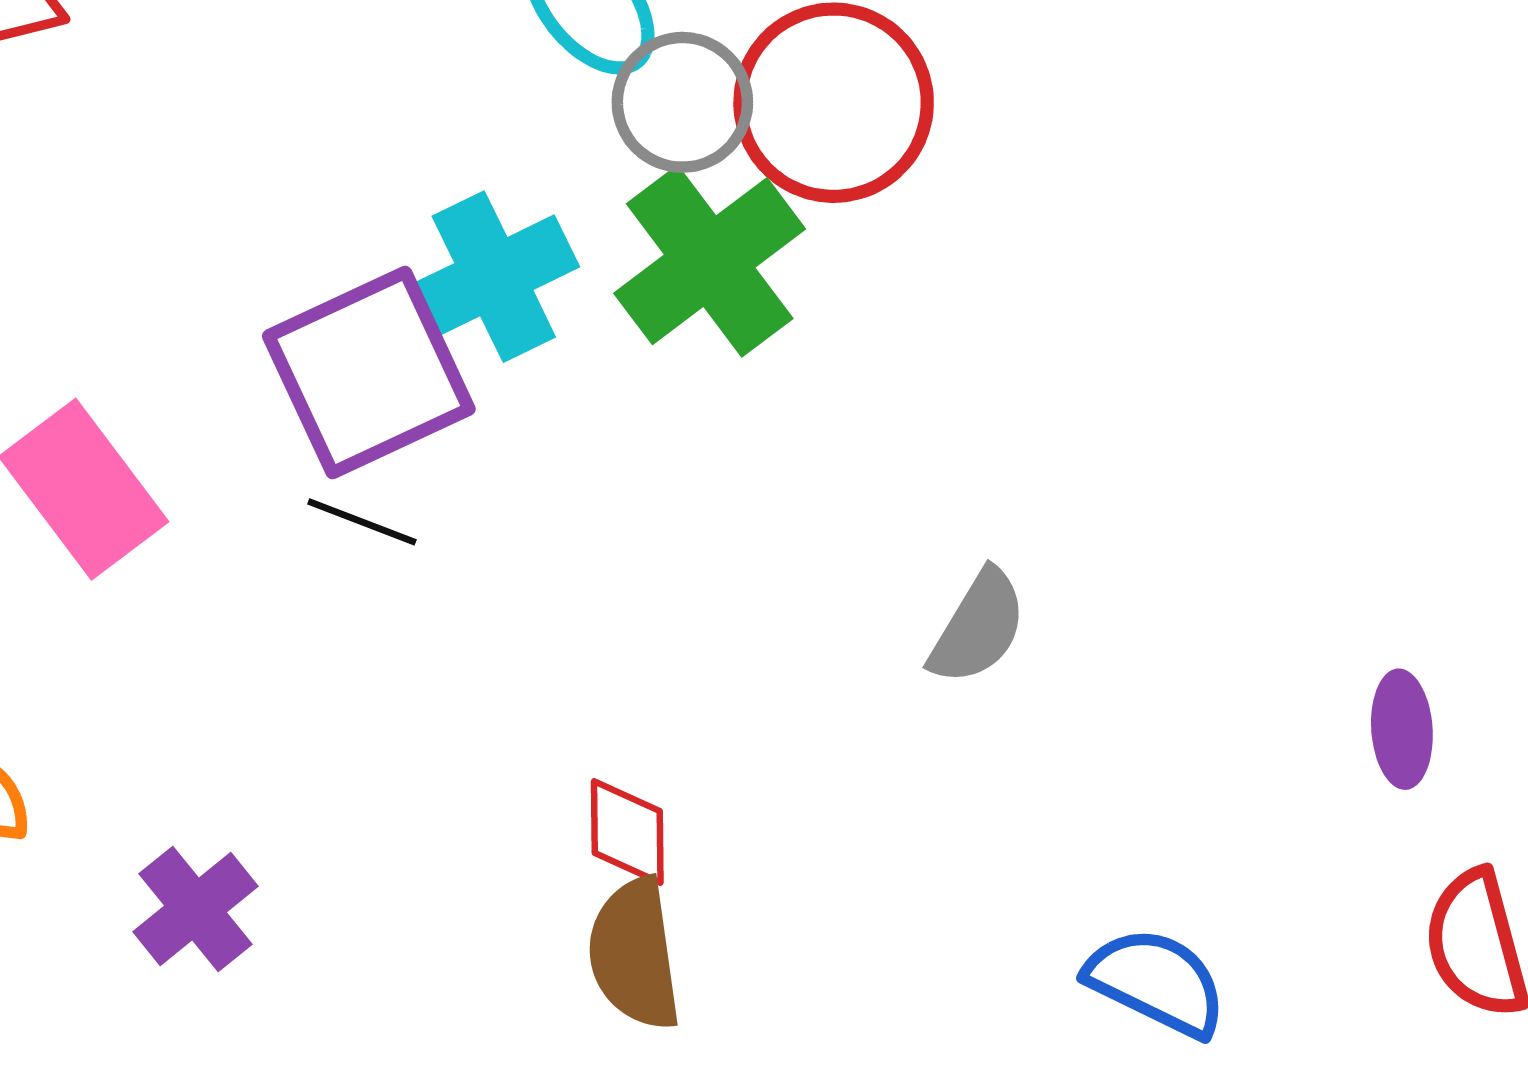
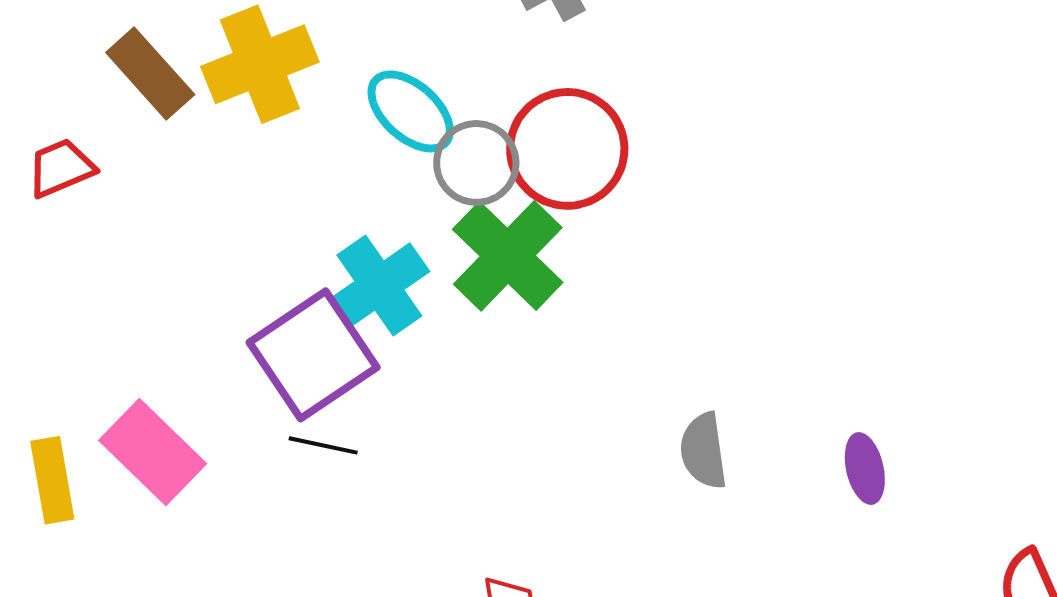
gray semicircle: (978, 627) -> (704, 451), turned 150
purple ellipse: (1402, 729) -> (865, 468), moved

